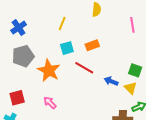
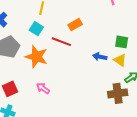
cyan square: (67, 48) -> (36, 29), moved, turned -32
red line: (84, 68) -> (61, 42), moved

